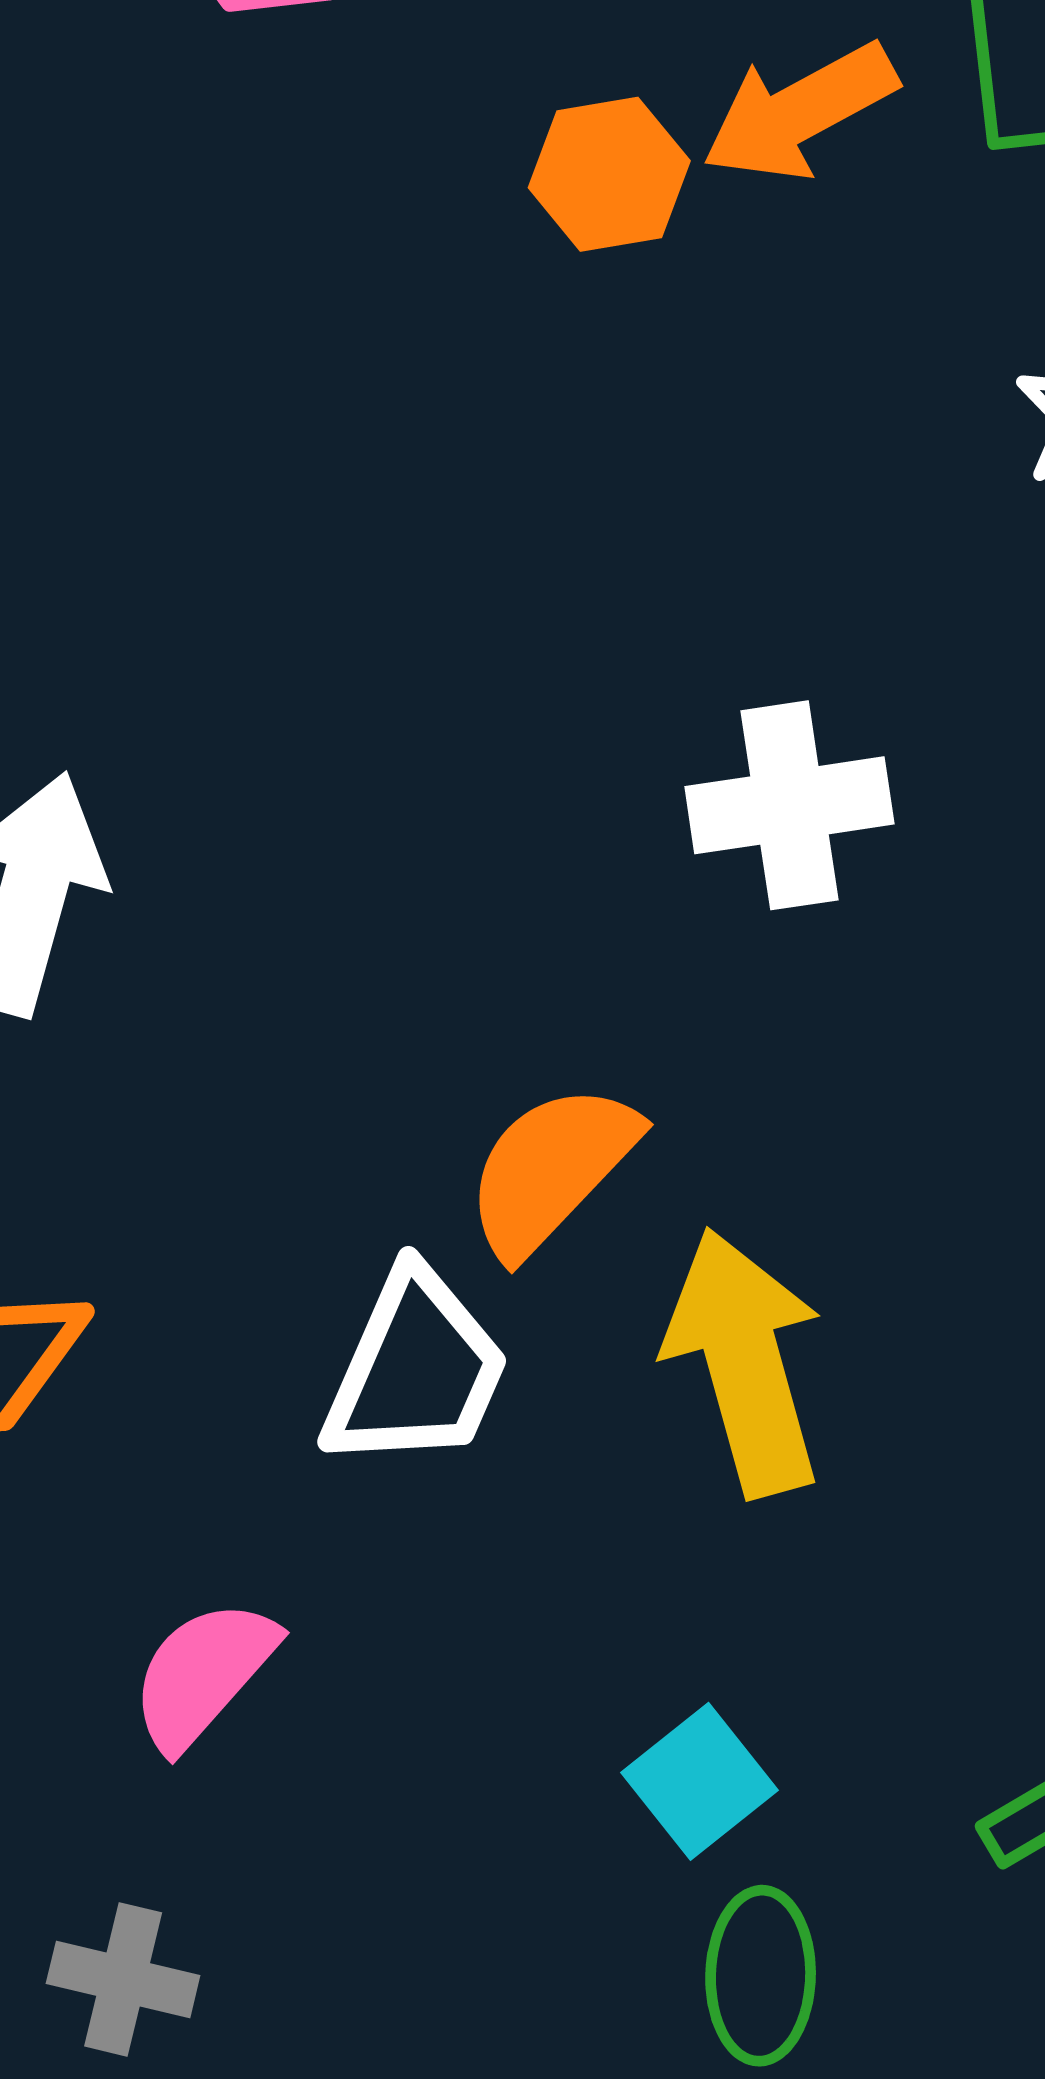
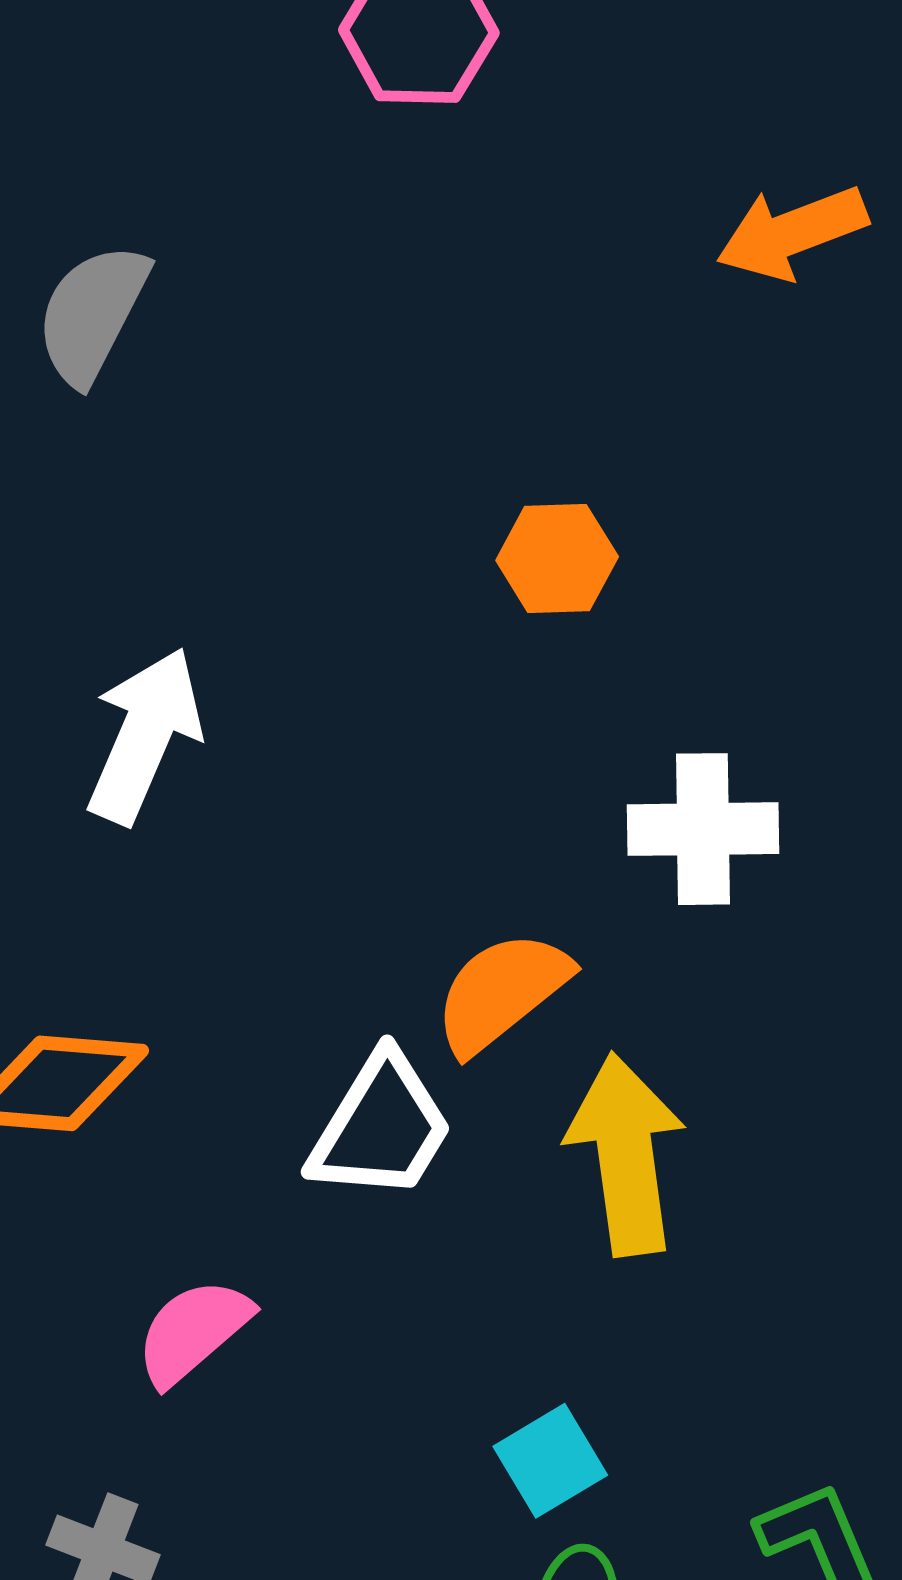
orange hexagon: (609, 174) -> (557, 559), moved
white cross: (789, 805) -> (703, 829), moved

